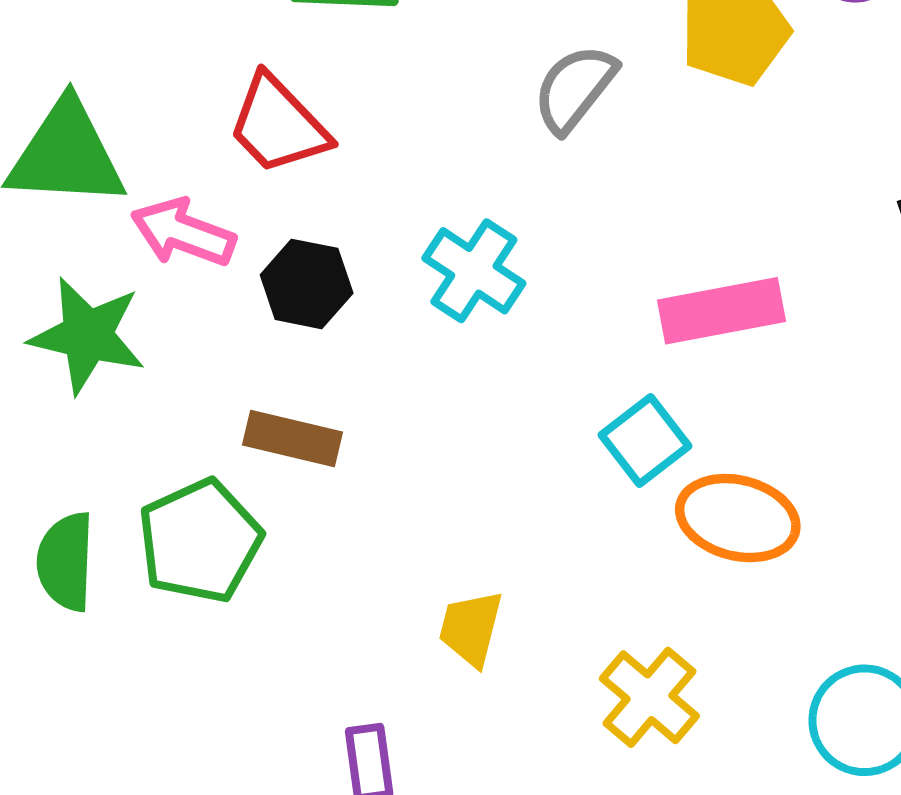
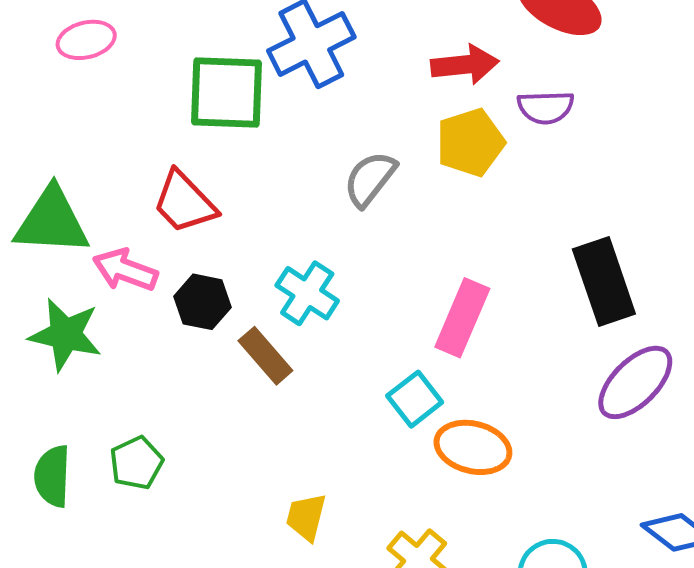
pink rectangle: (721, 311) -> (462, 318), turned -56
brown rectangle: (292, 438) -> (265, 356), moved, turned 36
green pentagon: (200, 541) -> (136, 463), size x0.7

